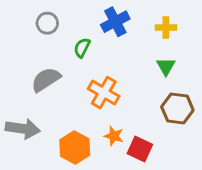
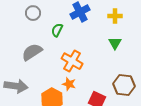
brown hexagon: (177, 108) -> (124, 85), moved
orange star: (114, 136) -> (69, 84), moved

